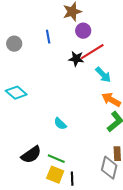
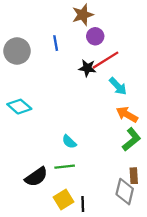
gray circle: (14, 44) -> (17, 51), size x1.5
green line: (56, 159) -> (65, 167), moved, turned -30
yellow square: (55, 175) -> (63, 199), turned 36

